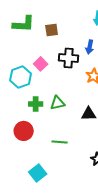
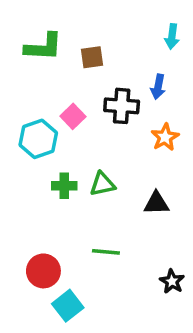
red circle: (24, 131) -> (43, 271), moved

